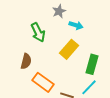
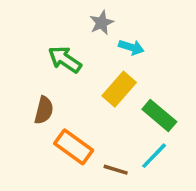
green arrow: (38, 32) -> (65, 59), turned 150
green rectangle: (92, 64) -> (159, 115), turned -66

